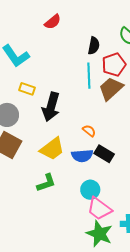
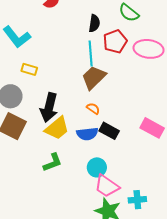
brown trapezoid: (111, 89) -> (94, 77), moved
black arrow: (51, 107) -> (49, 108), moved

